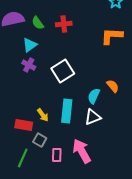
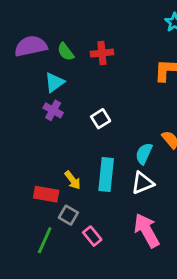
white square: (63, 71) -> (101, 119), size x0.6
pink arrow: (82, 151) -> (147, 230), moved
pink rectangle: (57, 155) -> (92, 236), turned -40

